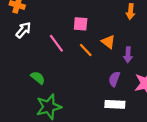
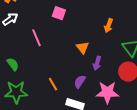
pink square: (81, 24) -> (59, 13), moved
orange line: (86, 50) -> (53, 84), moved

